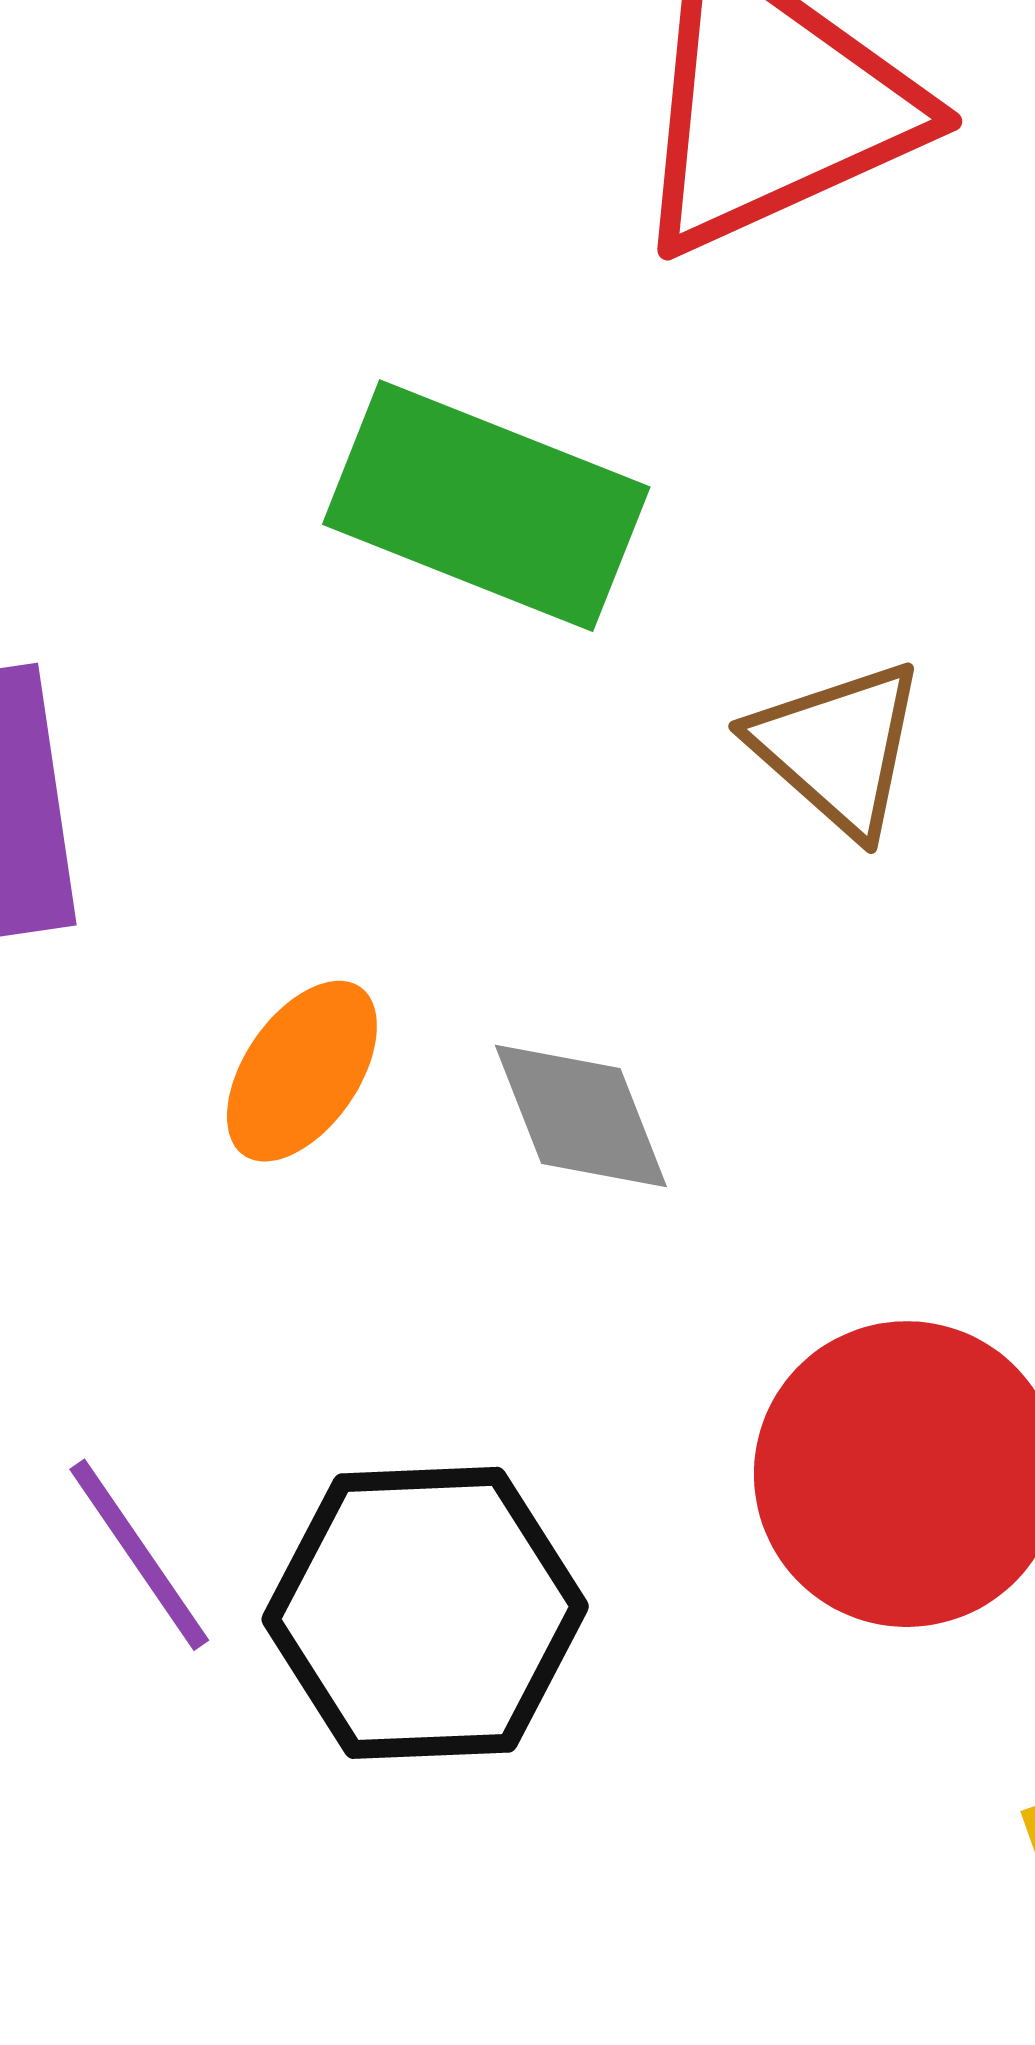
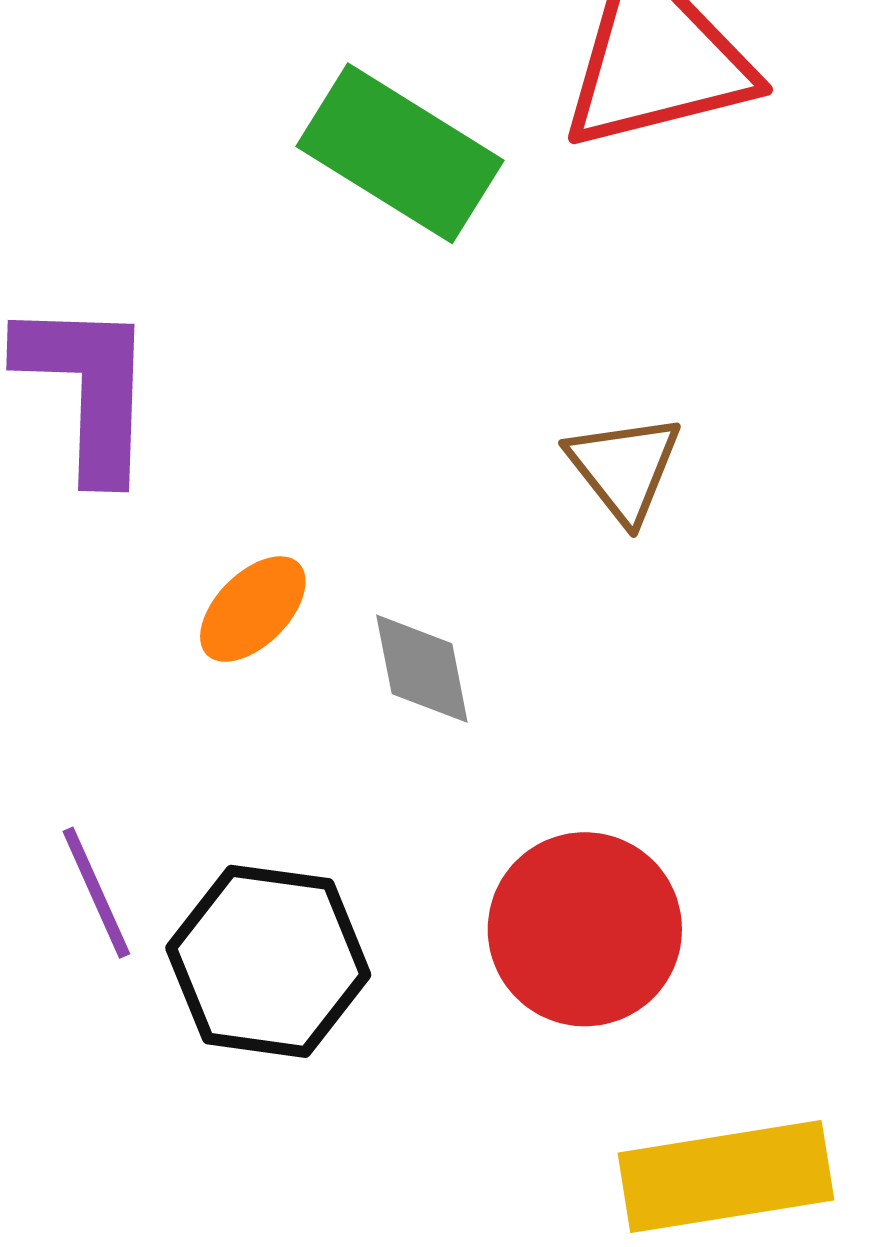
green rectangle: (486, 506) -> (400, 153), moved

